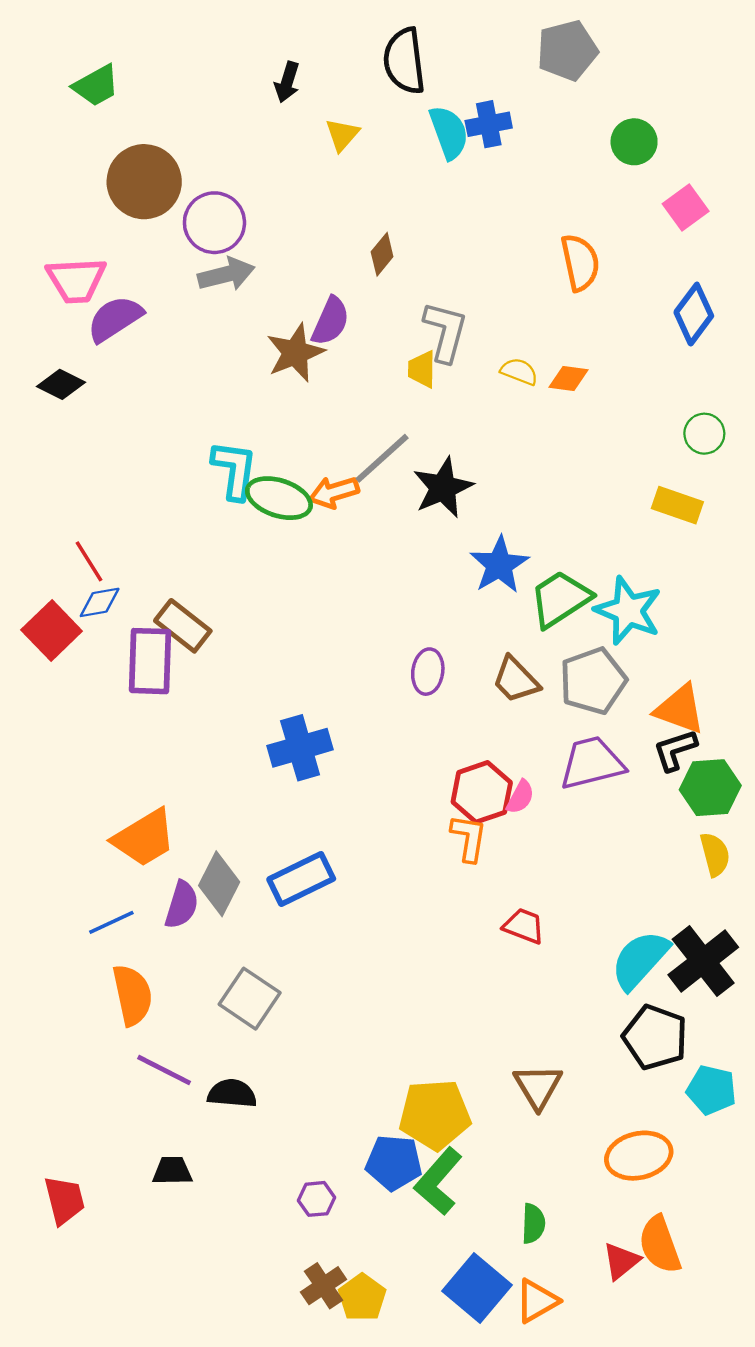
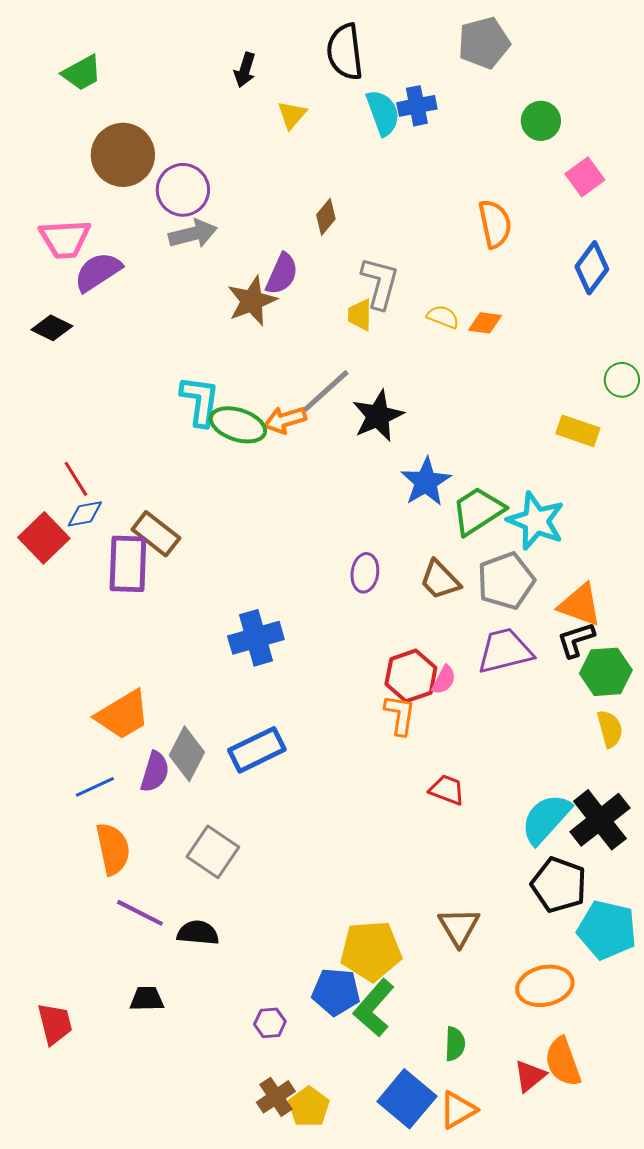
green circle: (704, 434) -> (622, 380), moved
cyan pentagon: (711, 1090) -> (607, 930), size x1.4

